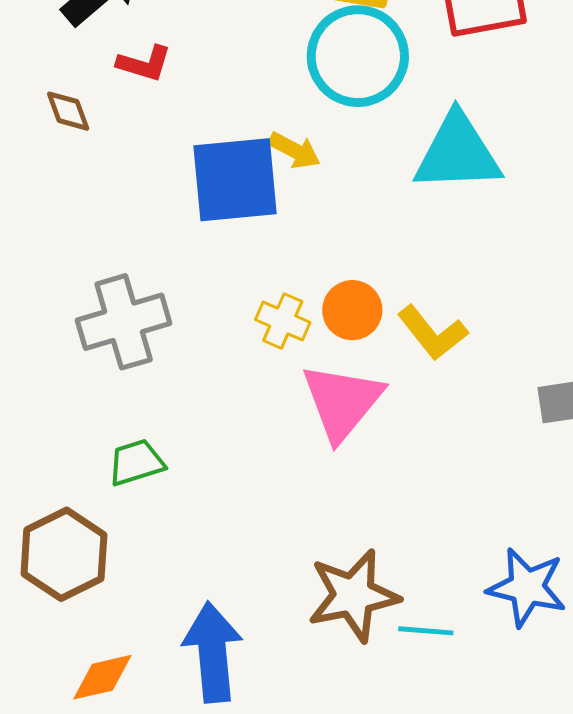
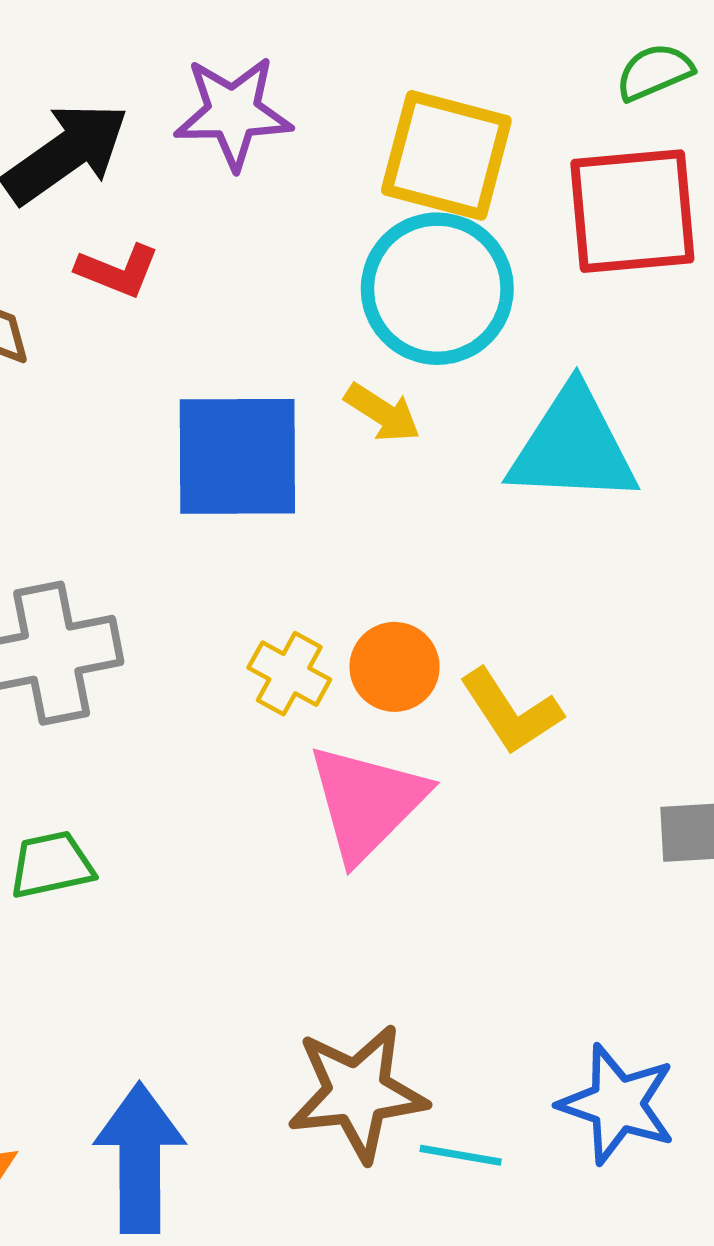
yellow arrow: (294, 150) -> (382, 413), moved

